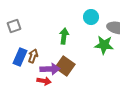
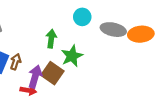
green star: (104, 45) -> (72, 56), moved, turned -30
purple arrow: (50, 69) -> (35, 77), turned -72

